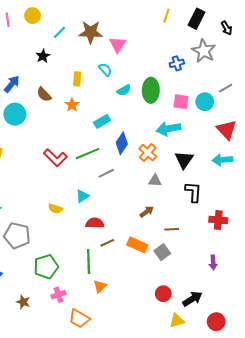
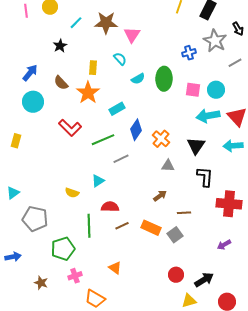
black arrow: (227, 28) -> (238, 29), moved
gray line: (226, 88) -> (235, 63), moved
orange star: (72, 105) -> (88, 93), size x1.6
cyan arrow: (168, 129) -> (208, 116), moved
red L-shape: (55, 158) -> (70, 128), moved
red cross: (218, 220) -> (229, 204), size x1.4
green line: (89, 262) -> (89, 226), moved
purple arrow: (213, 263) -> (224, 245), turned 64
orange triangle: (100, 286) -> (115, 268), turned -40

